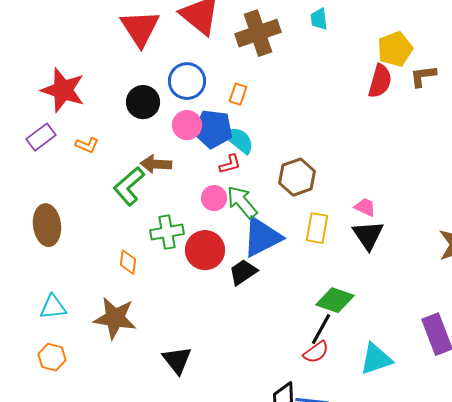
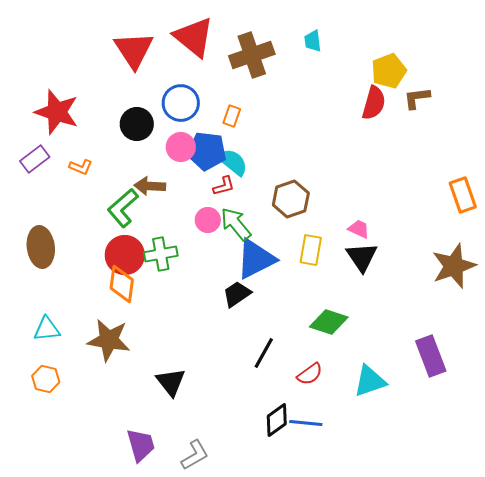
red circle: (205, 250) -> (125, 255), moved
orange diamond: (128, 262) -> (122, 284), size x1.5
black line: (321, 329) -> (264, 353), moved

